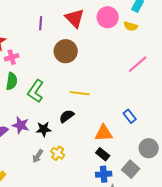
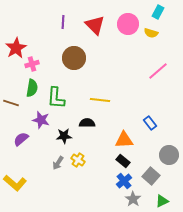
purple line: (41, 23) -> (63, 22), moved
brown circle: (66, 51) -> (74, 58), moved
green L-shape: (36, 91) -> (56, 98), turned -30
black semicircle: (67, 116) -> (87, 123), turned 35
purple star: (21, 125) -> (41, 120), moved
blue cross: (104, 174) -> (124, 181), turned -35

